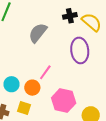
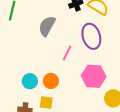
pink line: (45, 72) -> (67, 53), moved
pink hexagon: (64, 101) -> (94, 76), moved

